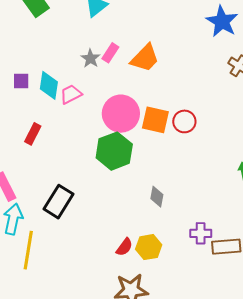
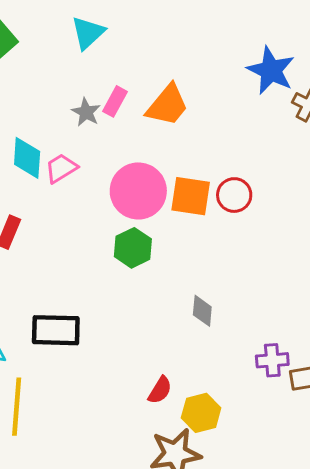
blue star: (222, 21) -> (271, 70), moved
green hexagon: (114, 151) -> (133, 248), size x0.7
black rectangle: (59, 202) -> (56, 330), turned 64
yellow hexagon: (149, 247) -> (201, 413), moved

